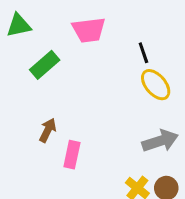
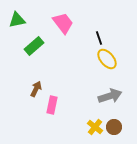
pink trapezoid: (89, 30) -> (63, 23), turned -120

